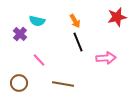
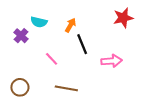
orange arrow: (75, 21) -> (70, 25), moved, turned -120
pink line: (39, 60) -> (52, 59), moved

